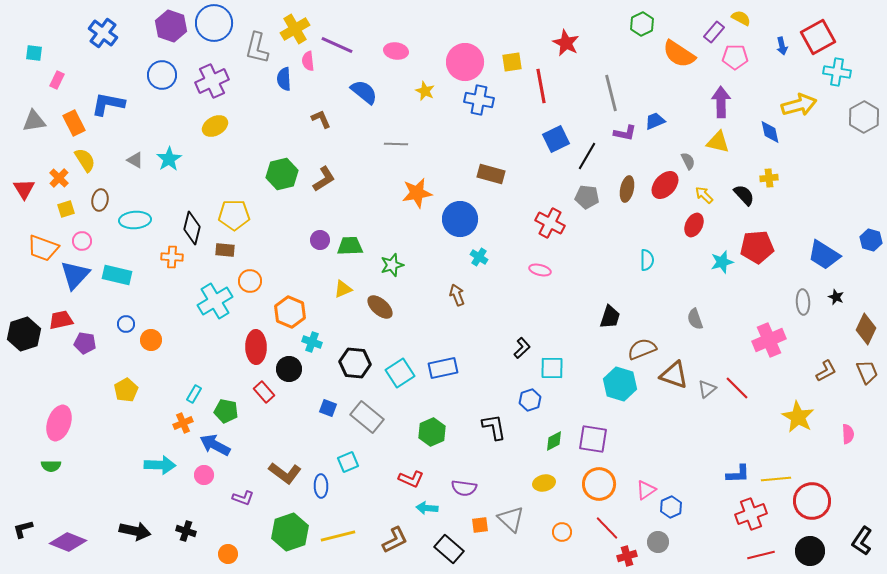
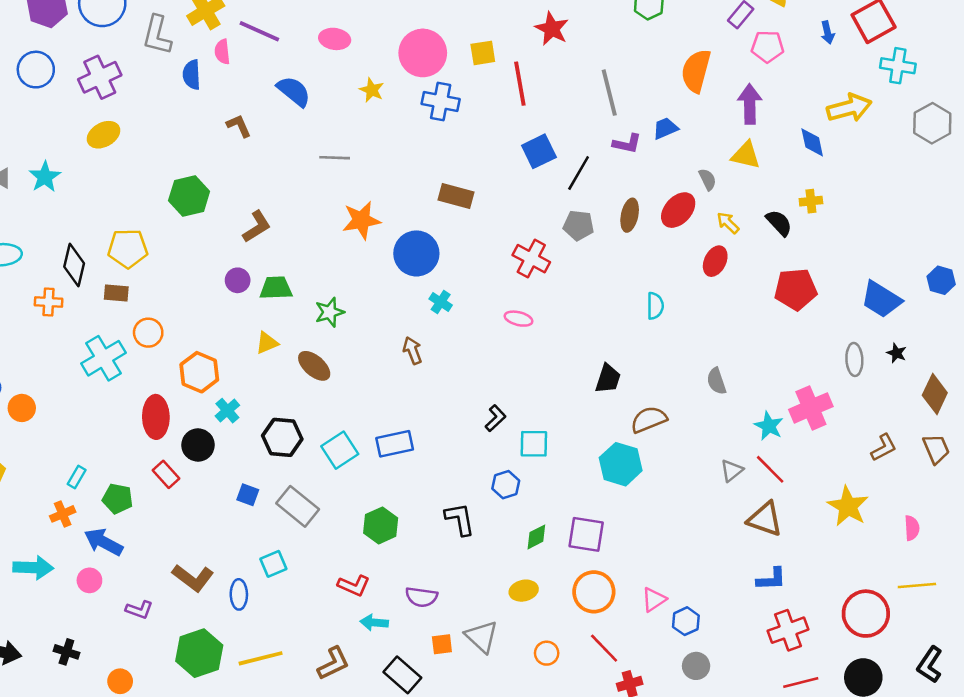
orange semicircle: (679, 54) -> (696, 71), moved, turned 72
brown L-shape: (324, 179) -> (257, 227), moved
cyan star: (722, 262) -> (769, 426), moved, turned -30
cyan cross: (312, 342) -> (227, 411), turned 30
brown triangle: (674, 375) -> (765, 519), moved
yellow line: (776, 479) -> (917, 585), moved
gray circle: (658, 542) -> (696, 666), moved

